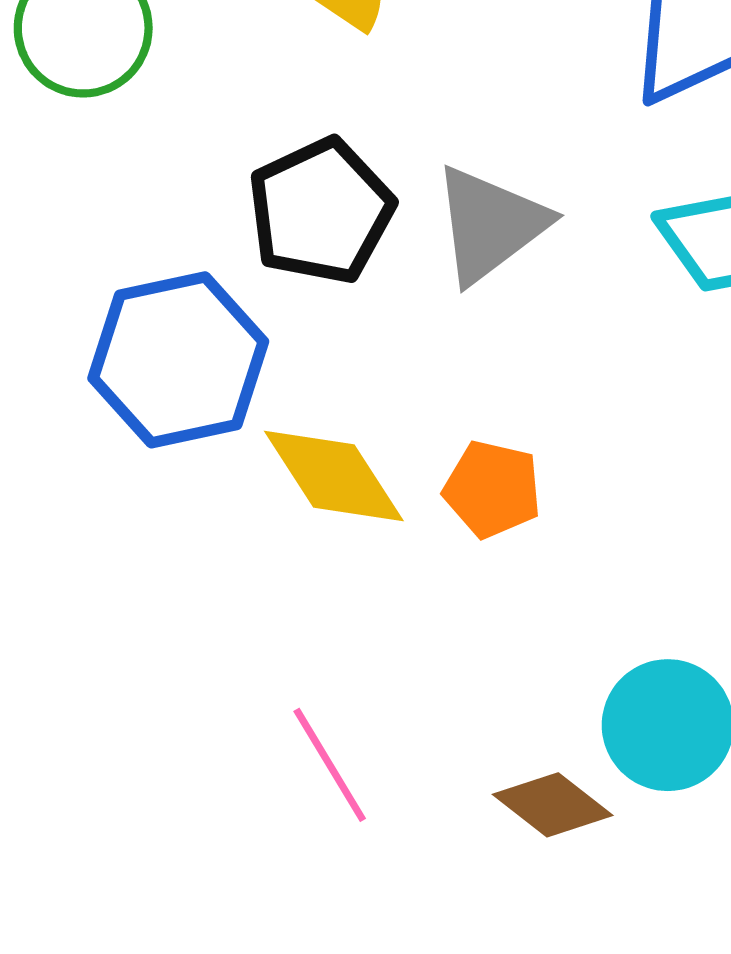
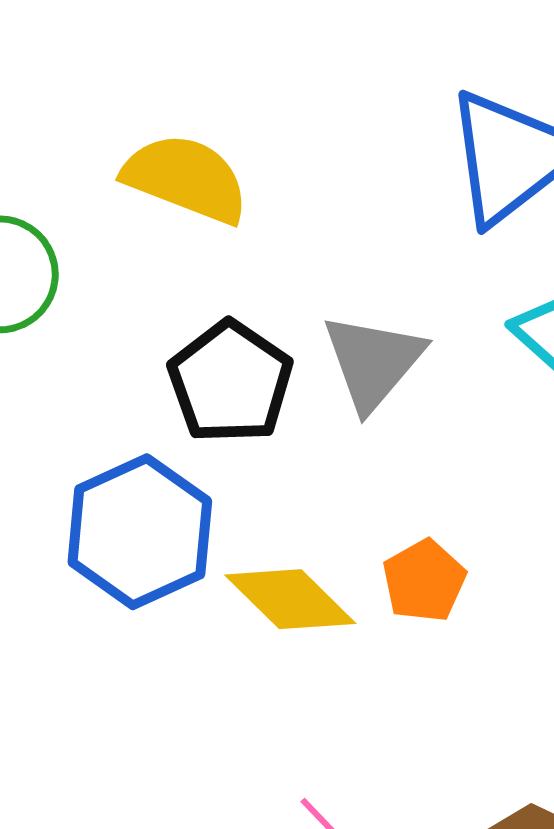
orange pentagon: (492, 489) -> (424, 581), turned -30

